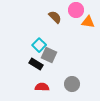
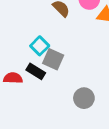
red semicircle: (42, 87) -> (13, 78), moved

